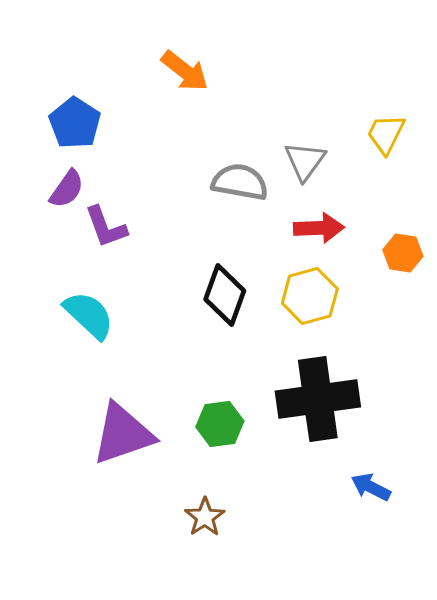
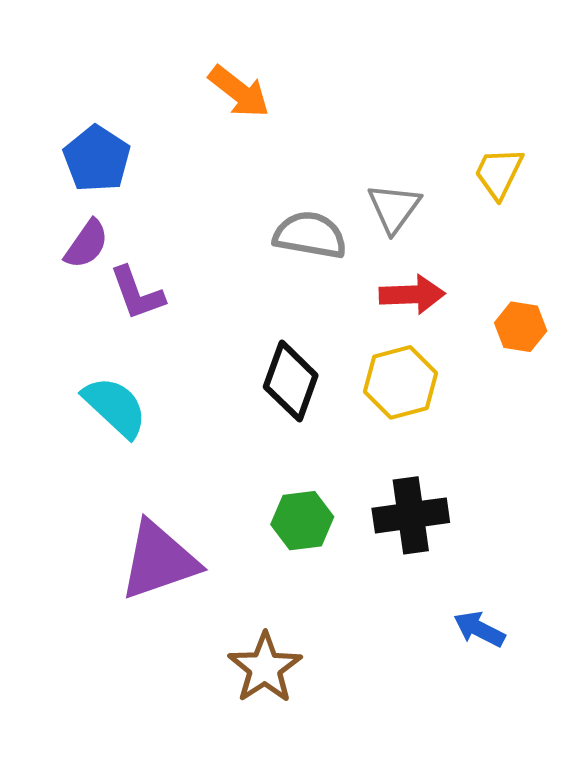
black cross: (318, 399) -> (411, 515), size x0.7
green hexagon: (220, 424) -> (302, 521), moved
brown star: (205, 517) -> (265, 668), size x1.4

